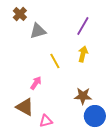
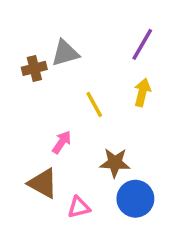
brown cross: (20, 14) -> (34, 68), moved, turned 32
brown star: (83, 96) -> (115, 163), moved
blue circle: (95, 116) -> (135, 199), moved

